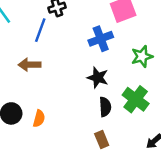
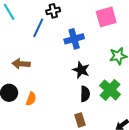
blue cross: (101, 39) -> (74, 39), moved
brown arrow: (29, 65) -> (21, 64), moved

